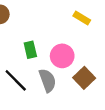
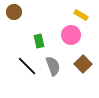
pink circle: (62, 56) -> (71, 35), moved

